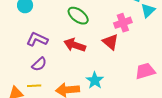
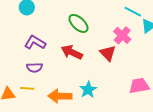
pink cross: (123, 23) -> (122, 35), turned -36
purple semicircle: (39, 64) -> (35, 68), turned 35

